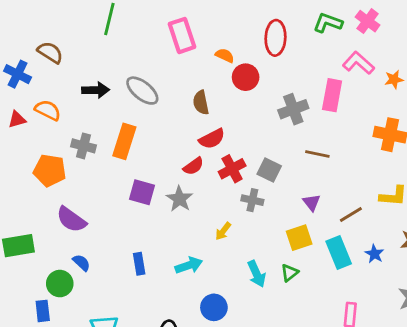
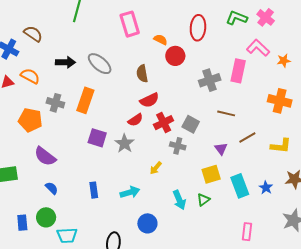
brown line: (351, 214) -> (247, 137), moved
green circle: (60, 284) -> (46, 217), moved

